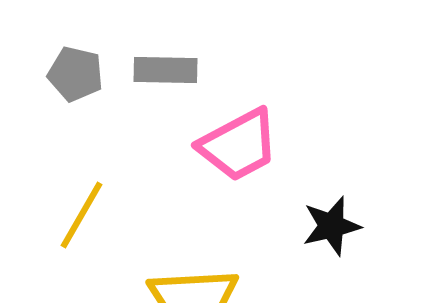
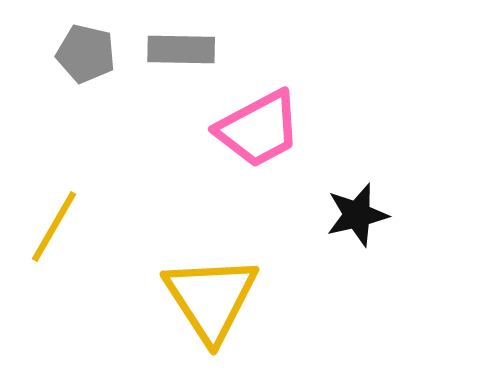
yellow line: (82, 215) -> (54, 226), moved

